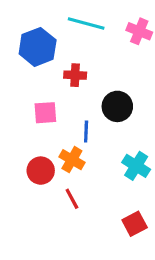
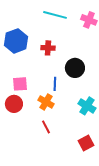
blue hexagon: (38, 47) -> (16, 41), moved
pink square: (45, 113) -> (20, 84), moved
red circle: (41, 171) -> (14, 104), moved

